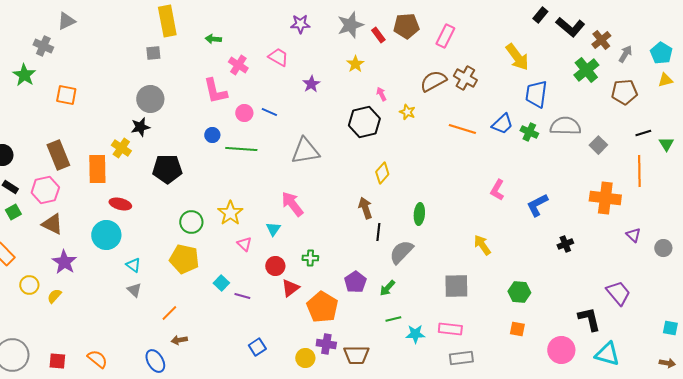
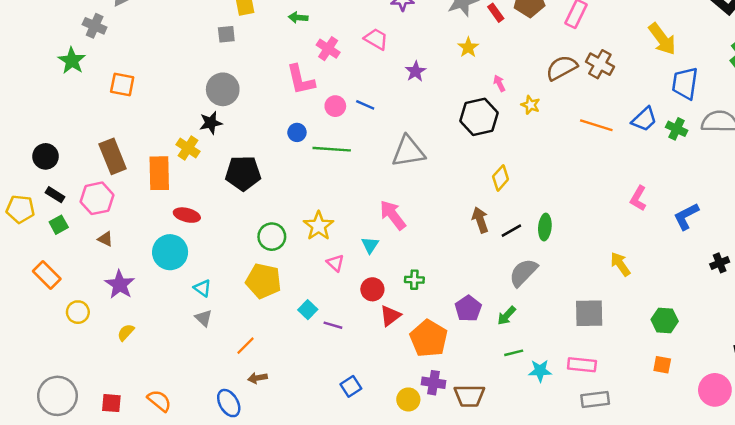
brown triangle: (52, 224) -> (105, 239), size x0.6
black line: (378, 232) -> (511, 231), moved, turned 54
yellow semicircle: (54, 296) -> (126, 332), moved

